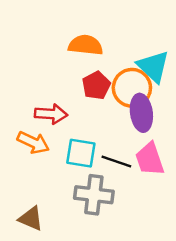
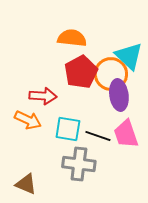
red pentagon: (96, 85) -> (81, 72), size x1.4

